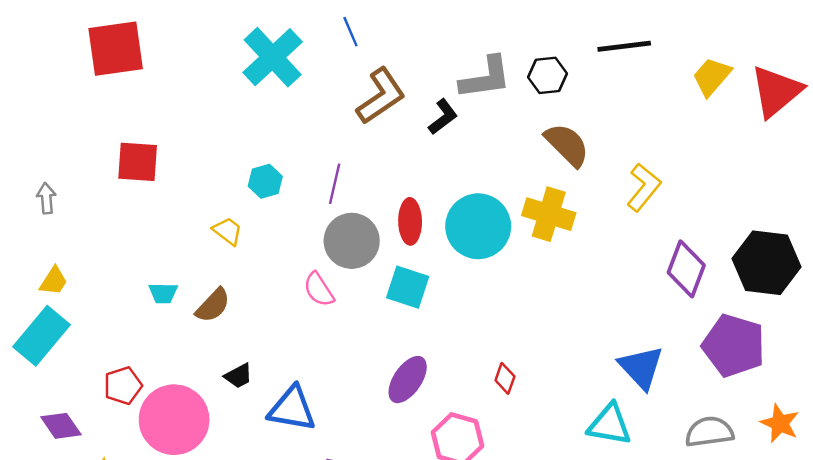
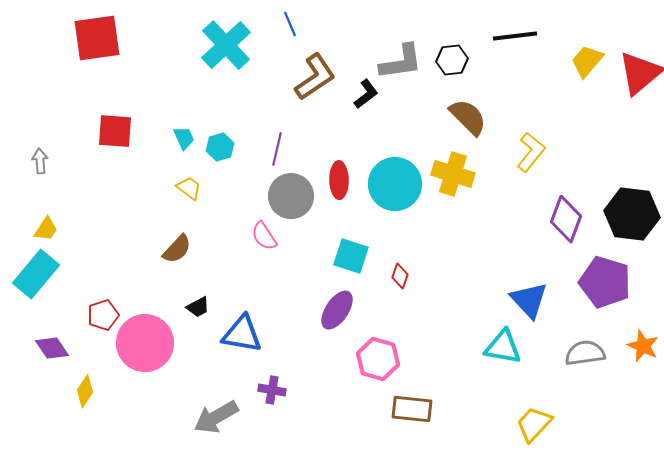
cyan square: (408, 287) -> (351, 256), moved
cyan trapezoid: (163, 293) -> (184, 138), moved, turned -115
red diamond: (505, 378) -> (400, 276), moved

